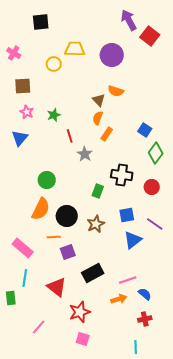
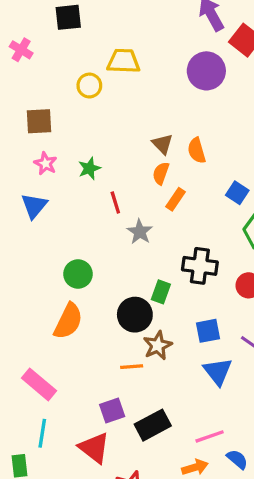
pink cross: (14, 53) -> (21, 50), moved
purple circle: (112, 55) -> (206, 71), moved
orange semicircle: (116, 91) -> (197, 151), moved, turned 56
black circle: (67, 216) -> (135, 315), moved
orange line: (54, 237) -> (132, 367), moved
blue triangle: (133, 240) -> (218, 371), turned -30
purple square: (68, 252) -> (112, 410), moved

